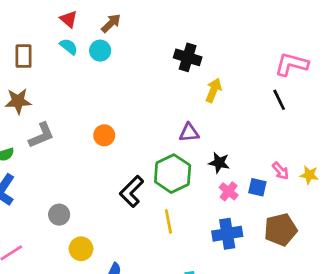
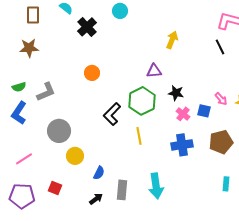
cyan circle: (100, 51) -> (120, 11), moved
black cross: (188, 57) -> (87, 27), moved, turned 30
gray L-shape: (41, 135) -> (46, 92), moved
gray circle: (59, 215) -> (59, 131), size x1.5

